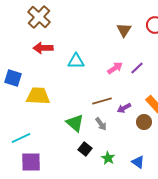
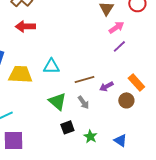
cyan triangle: (76, 61) -> (51, 66), moved
pink arrow: (115, 68) -> (116, 27), moved
black square: (85, 149) -> (67, 127), turned 32

